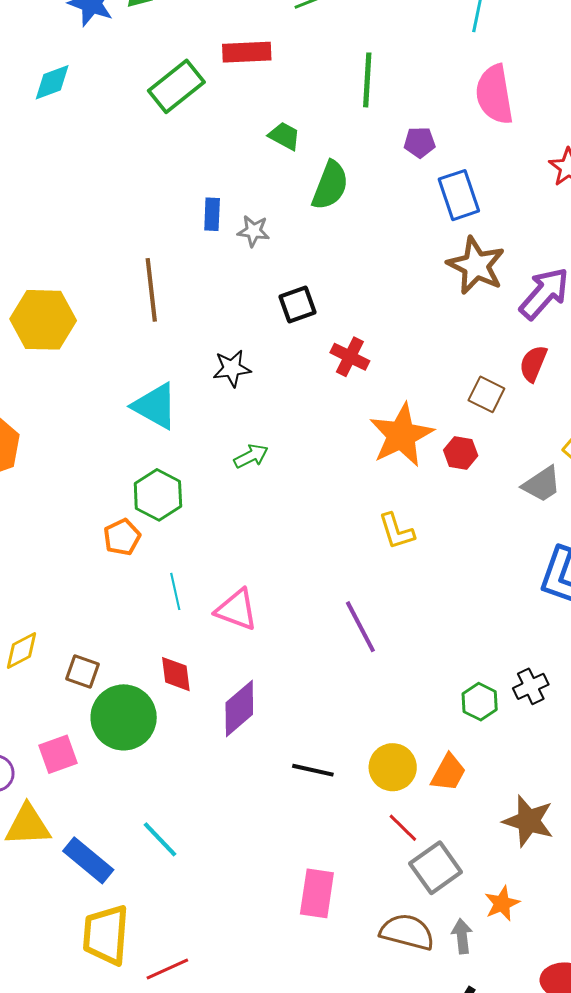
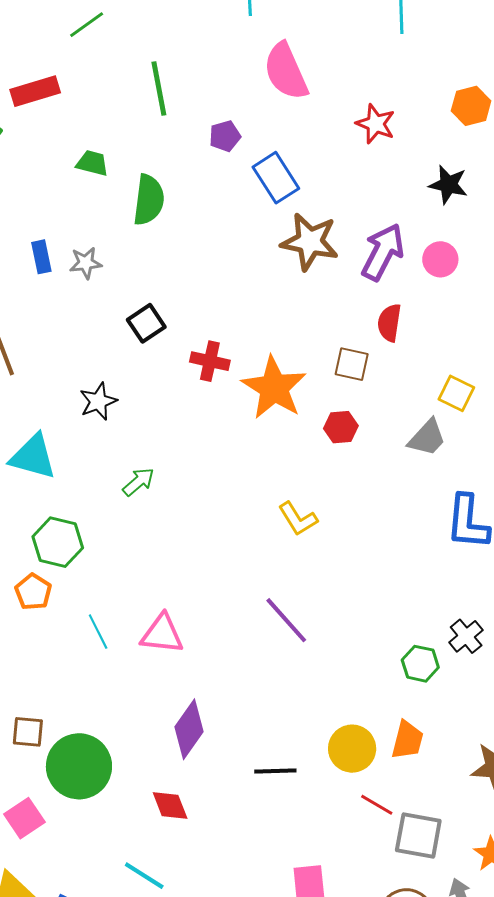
orange star: (401, 435) -> (274, 388), moved
red diamond: (176, 674) -> (170, 805), moved
gray square: (436, 868) -> (418, 835), turned -30

